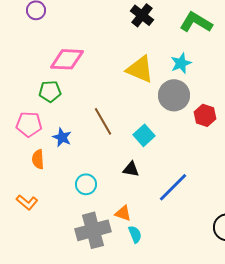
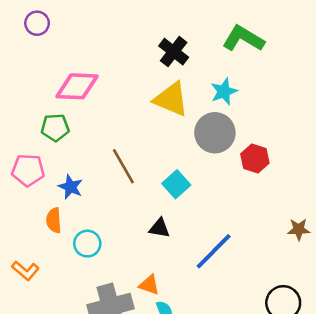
black cross: (142, 15) -> (174, 52), moved
orange semicircle: (38, 159) -> (54, 220), moved
cyan circle: (86, 184) -> (87, 244), moved

